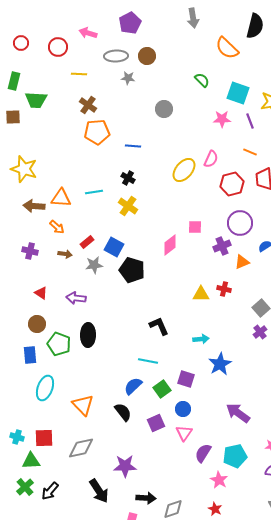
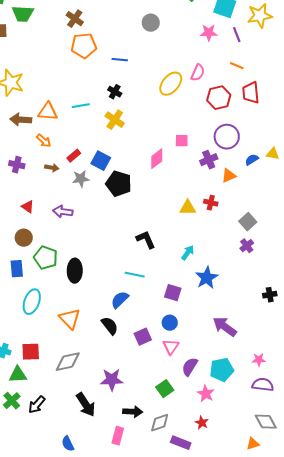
black ellipse: (88, 335) -> (75, 271), moved
cyan arrow: (201, 339) -> (188, 253), turned -49
green square: (162, 389) -> (165, 389), moved

